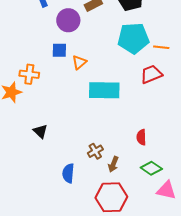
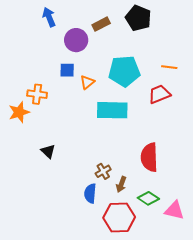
cyan pentagon: (133, 38) -> (124, 71), moved
red semicircle: (141, 137) -> (149, 157), size x1.8
green diamond: (151, 168) -> (148, 198), moved
blue semicircle: (68, 173) -> (90, 193), moved

